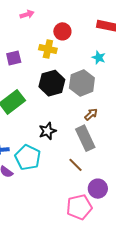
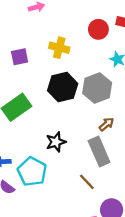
red circle: (62, 31) -> (98, 29), moved

